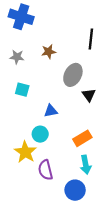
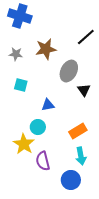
black line: (91, 39) -> (86, 37), turned 42
brown star: (49, 52) -> (46, 49), size x1.5

